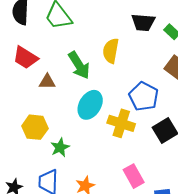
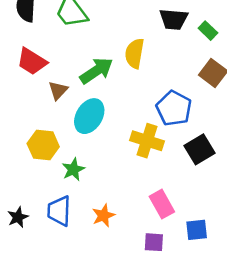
green arrow: (79, 65) -> (96, 71), turned -92
brown triangle: (47, 82) -> (58, 90), turned -48
cyan ellipse: (90, 105) -> (89, 116), moved

